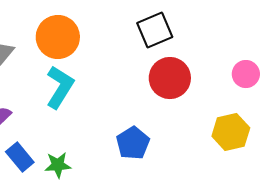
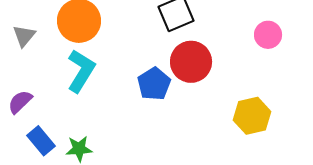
pink circle: (246, 74) -> (268, 35), moved
blue pentagon: (133, 143) -> (154, 84), moved

